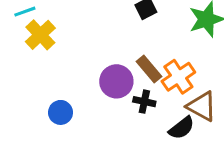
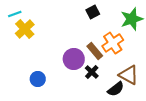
orange cross: (178, 77) -> (113, 43), moved
black cross: (144, 102) -> (92, 72), turned 32

